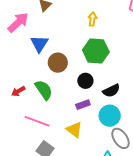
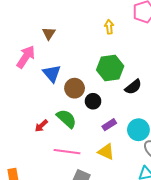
yellow arrow: (92, 19) -> (109, 27), moved
black circle: (85, 81) -> (93, 101), moved
black semicircle: (111, 91) -> (133, 87), moved

